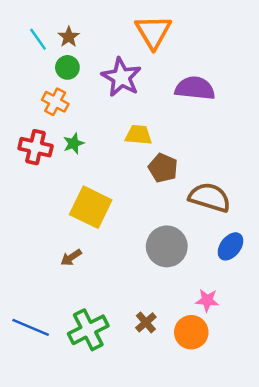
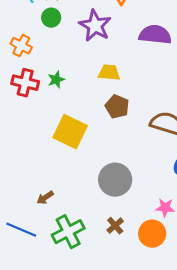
orange cross: (55, 102) -> (21, 46), moved
brown pentagon: (163, 168) -> (117, 107), moved
gray circle: (167, 246) -> (115, 180), moved
brown arrow: (71, 257) -> (45, 198), moved

